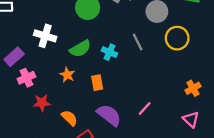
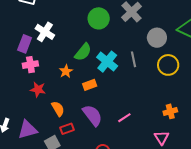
white cross: (45, 36) -> (45, 32), moved
green semicircle: (80, 49) -> (83, 52), turned -36
cyan cross: (109, 52) -> (107, 62), size x1.5
purple rectangle: (14, 57) -> (25, 44), turned -42
orange rectangle: (97, 83) -> (90, 85), turned 64

